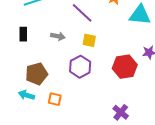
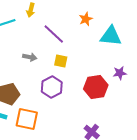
orange square: (55, 99) -> (27, 119), size x1.6

